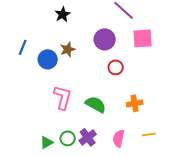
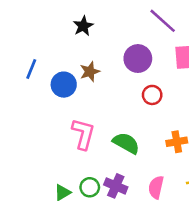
purple cross: (88, 137) -> (116, 186), turned -30

